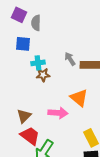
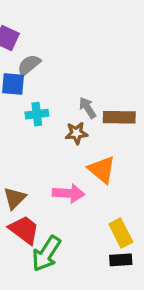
gray semicircle: (36, 23) -> (29, 65), moved, turned 49
brown star: (43, 75) -> (76, 133), moved

